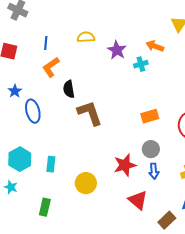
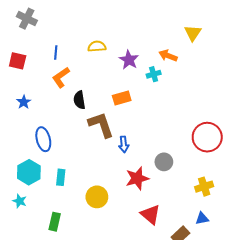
blue ellipse: (33, 111) -> (43, 139), moved
orange rectangle: (150, 116) -> (122, 98), moved
blue arrow: (154, 171) -> (124, 144), moved

